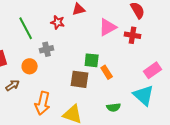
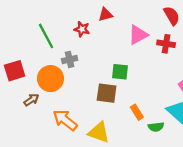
orange circle: (30, 66) -> (50, 79), size x1.5
orange rectangle: (107, 72) -> (137, 112), moved
orange arrow: (43, 103) -> (65, 120), turned 115
green semicircle: (114, 107) -> (156, 127), moved

